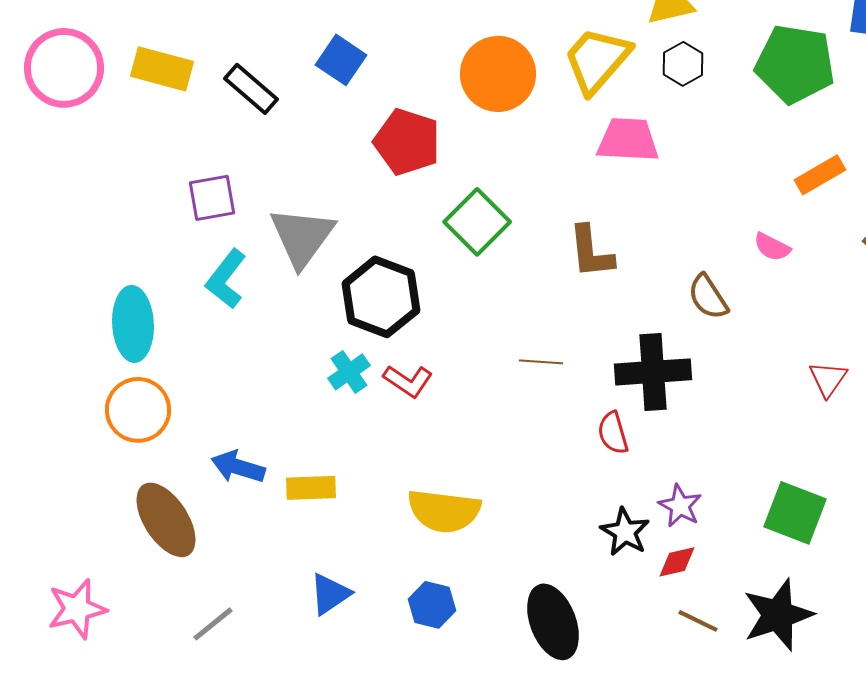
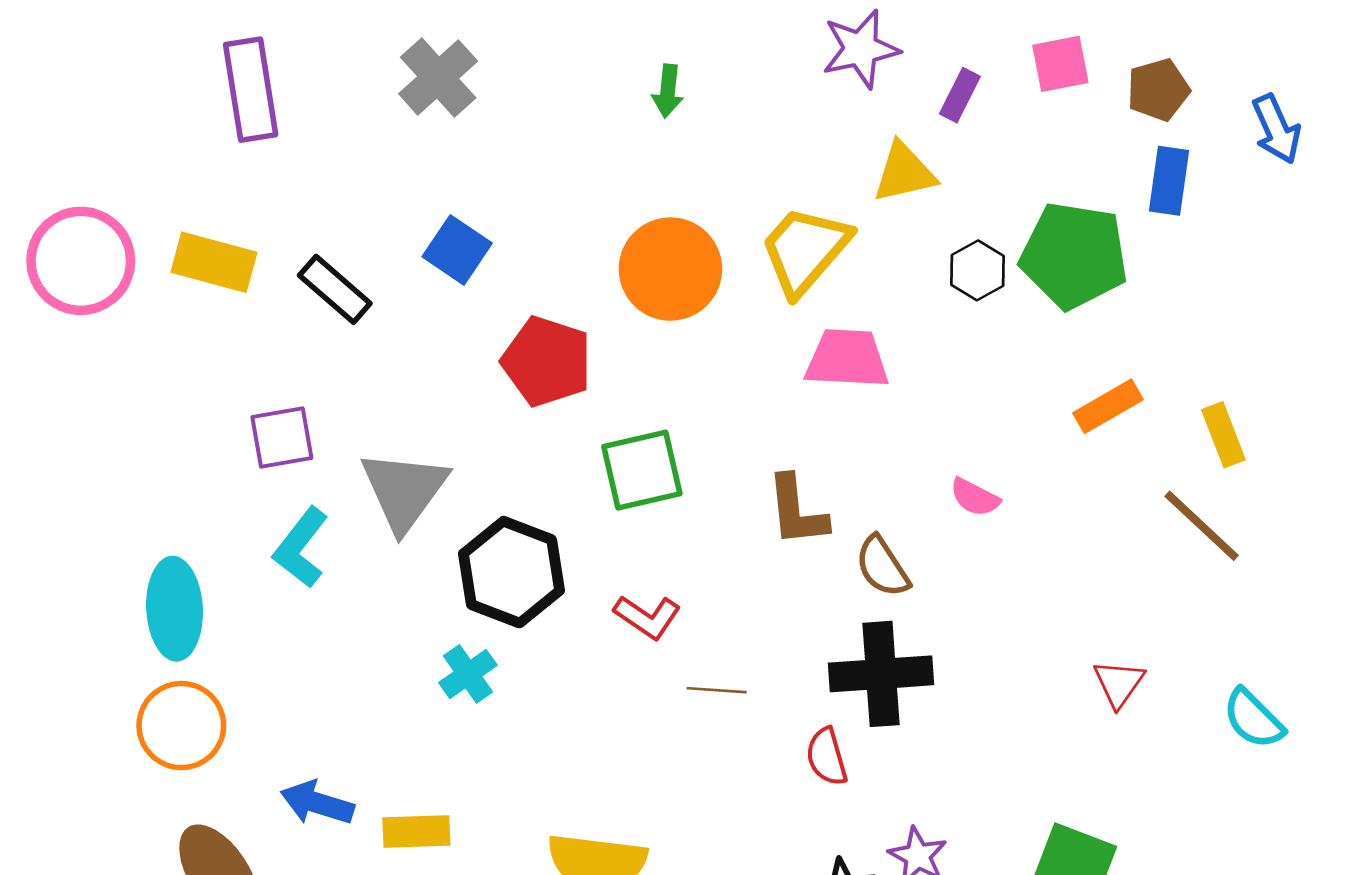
black hexagon: (683, 64) -> (978, 270), moved
green square: (477, 222) -> (642, 470), turned 32
pink semicircle: (772, 247) -> (975, 497), moved
brown semicircle: (708, 297) -> (882, 567), moved
brown line: (541, 362) -> (717, 690), moved
red L-shape: (408, 381) -> (647, 617), moved

